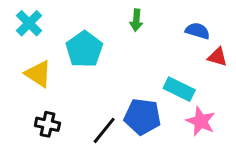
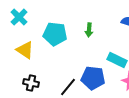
green arrow: (136, 20) -> (89, 30), moved
cyan pentagon: (84, 49) -> (55, 34), turned -30

